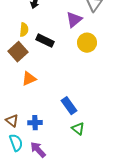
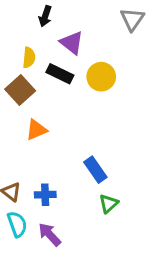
purple triangle: (74, 20) -> (72, 43), moved, turned -42
yellow circle: (87, 43) -> (101, 77), moved
green triangle: (78, 129) -> (109, 203), turned 40

